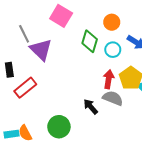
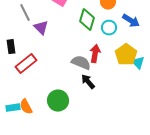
purple triangle: (41, 50) -> (41, 28), size x0.7
red arrow: (109, 79) -> (95, 54), moved
gray semicircle: (113, 98) -> (81, 63), moved

